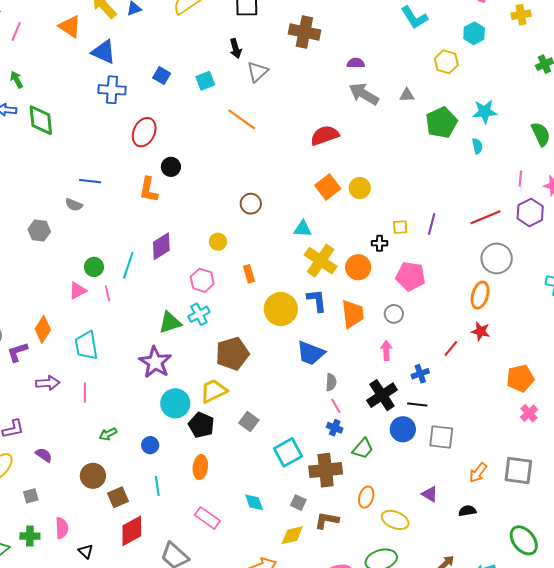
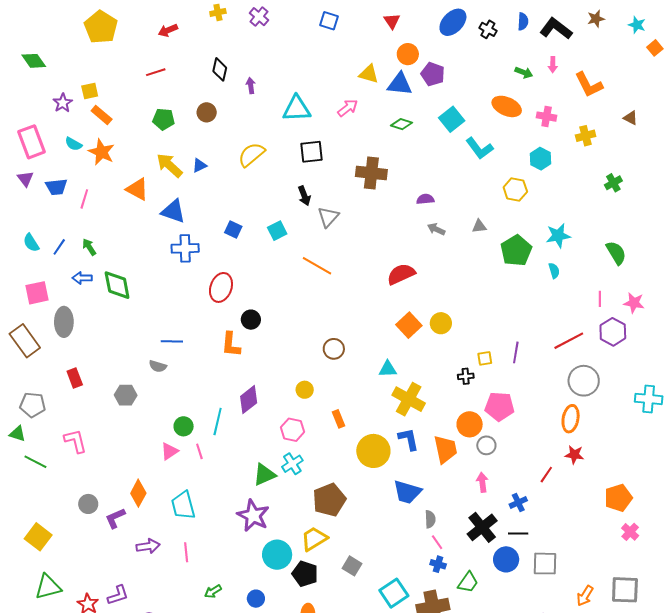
gray arrow: (364, 94) -> (436, 229), size x0.6
orange circle: (358, 267) -> (470, 424), moved

